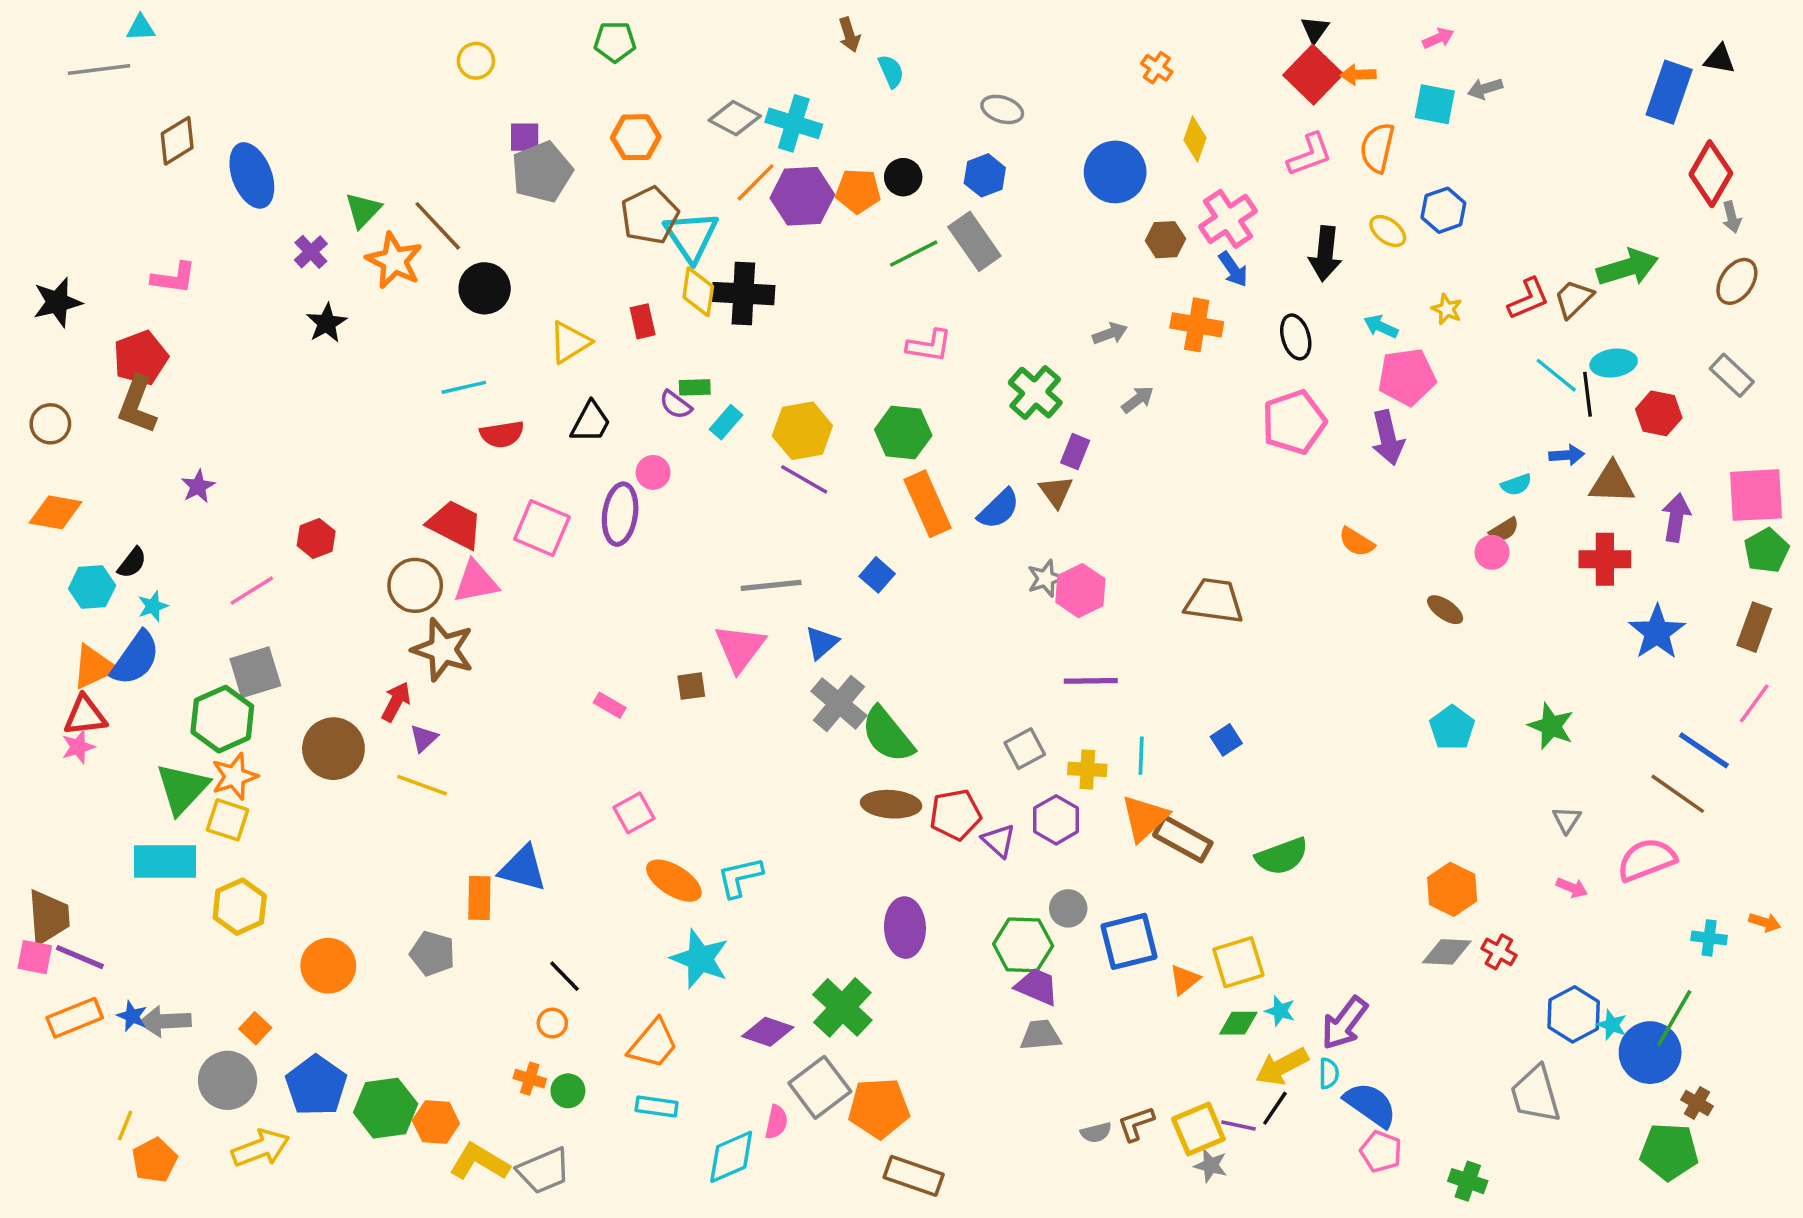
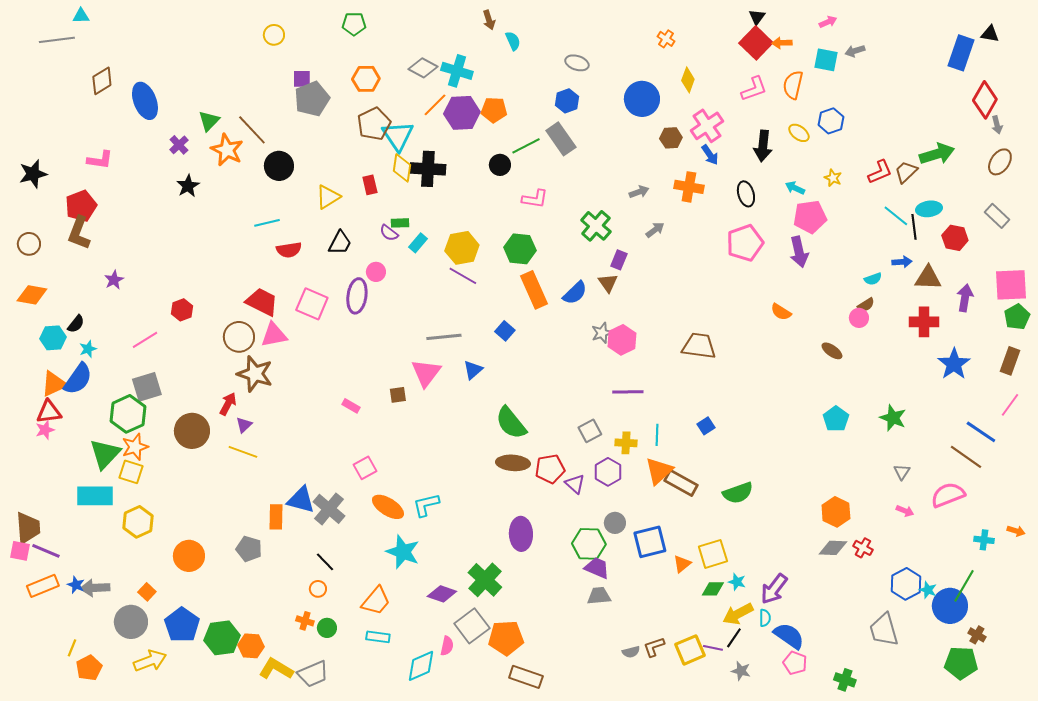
black circle: (903, 177) -> (500, 165), moved
gray cross: (839, 703) -> (329, 509), moved
gray star: (1211, 1165) -> (741, 671), moved

